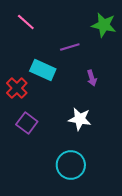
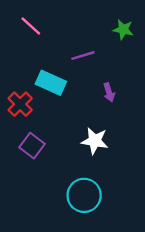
green star: (104, 25) -> (123, 30), size x0.7

